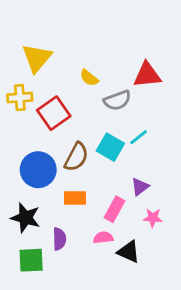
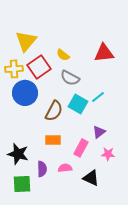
gray semicircle: (117, 100) -> (70, 78), moved, turned 48
red square: (54, 113) -> (39, 67), moved
blue circle: (38, 170) -> (25, 93), moved
pink semicircle: (103, 238) -> (65, 168), moved

